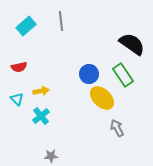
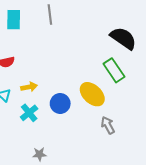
cyan rectangle: (26, 26) -> (14, 20), turned -48
blue circle: (89, 74) -> (60, 103), moved

